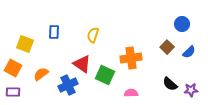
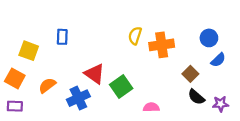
blue circle: (182, 24) -> (209, 38), moved
yellow semicircle: (93, 35) -> (135, 36), moved
brown square: (167, 47) -> (190, 74), moved
orange cross: (131, 58) -> (162, 45), moved
green square: (105, 75) -> (121, 86), turned 30

